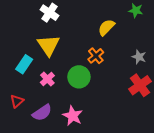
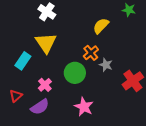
gray star: (139, 57) -> (106, 65), moved
pink cross: (47, 79) -> (45, 85), moved
pink star: (73, 116) -> (84, 107), moved

